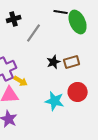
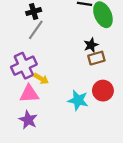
gray line: (34, 33) -> (36, 30), moved
black star: (54, 62) -> (91, 45), moved

